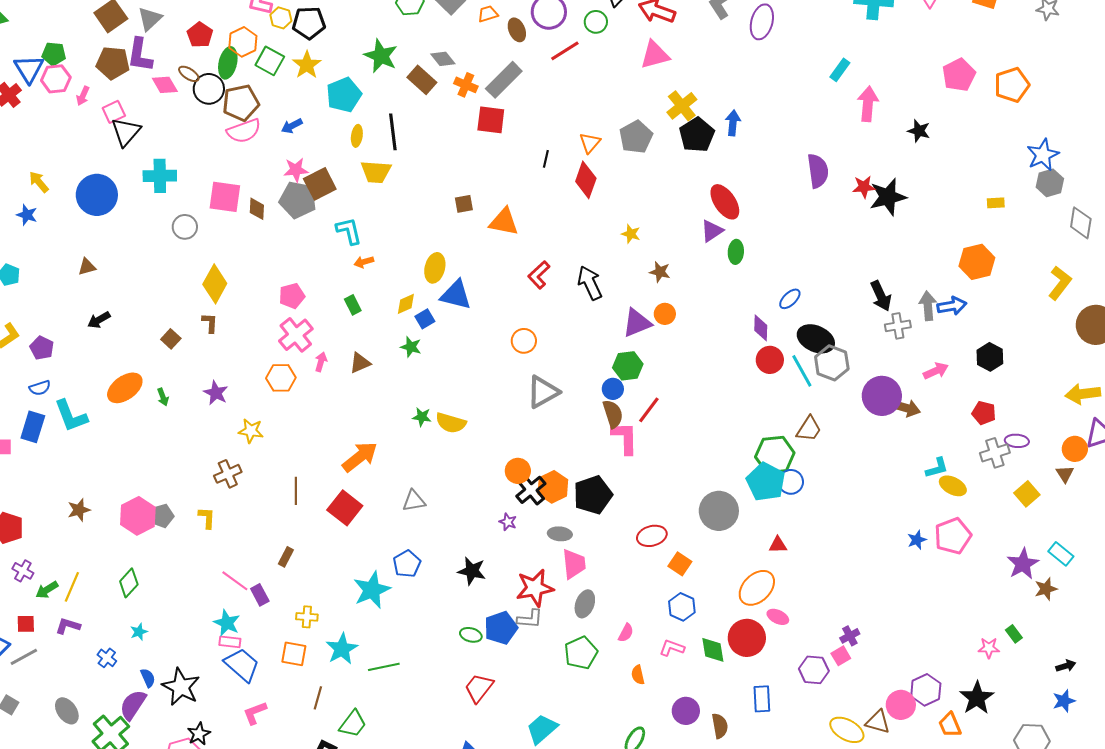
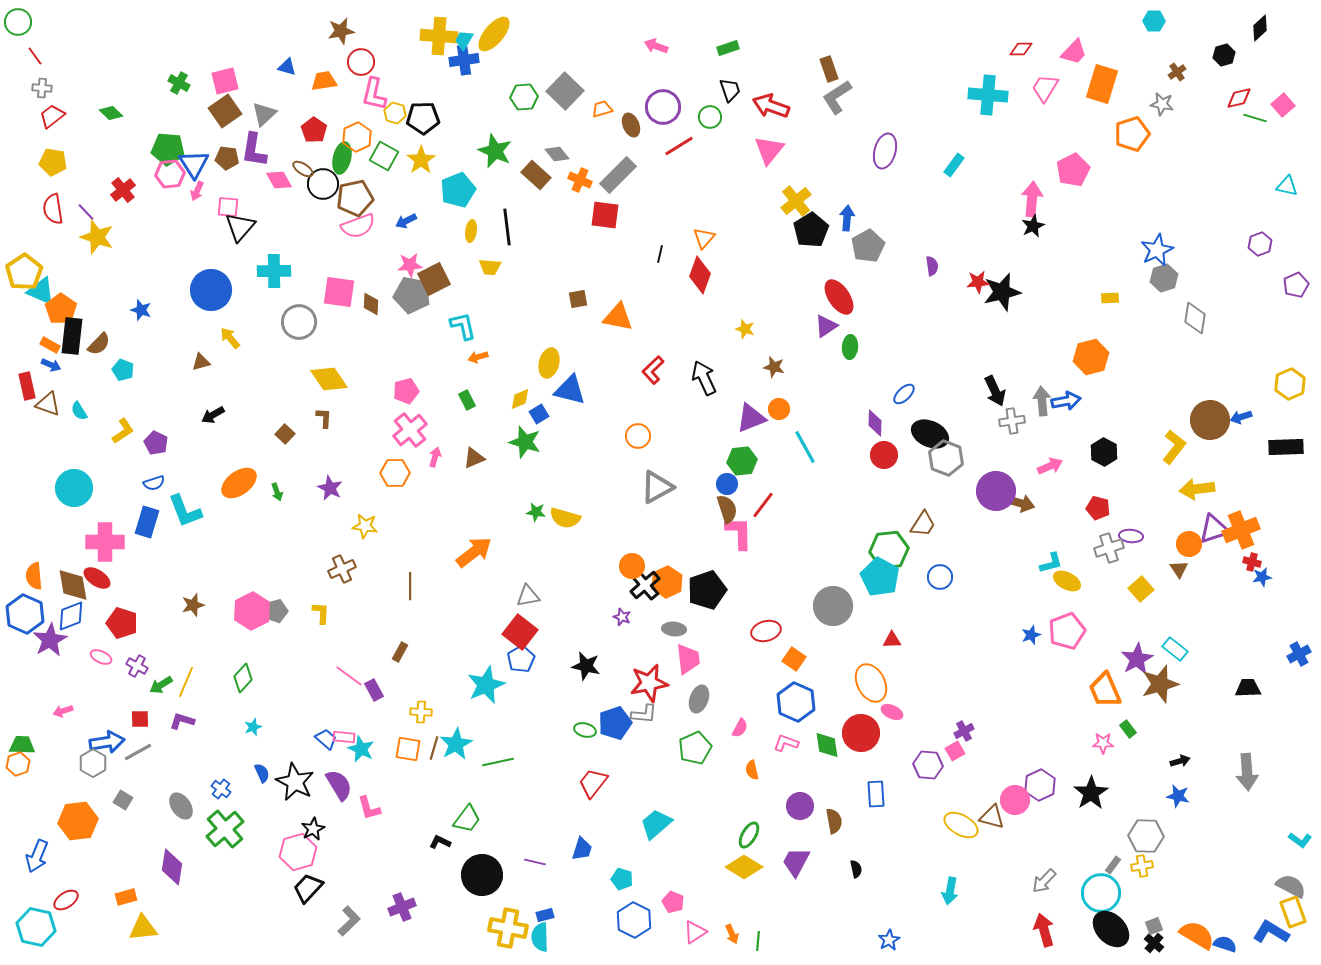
purple ellipse: (762, 22) -> (885, 151), moved
green pentagon: (54, 54) -> (168, 149), size x1.4
pink triangle: (655, 55) -> (769, 150), turned -36
brown pentagon: (113, 63) -> (227, 158), size x0.7
blue triangle: (29, 69) -> (194, 164), moved
orange pentagon: (1012, 85) -> (1132, 134), moved
pink arrow: (868, 104) -> (1032, 199), moved
pink square: (114, 112) -> (228, 207), turned 30
black star: (919, 131) -> (1033, 226), turned 30
gray pentagon: (636, 137) -> (868, 246), moved
purple semicircle: (818, 171) -> (932, 266), size x0.6
yellow trapezoid: (376, 172) -> (490, 267), size x0.7
yellow arrow: (39, 182) -> (230, 338), moved
gray circle: (185, 227) -> (299, 322), size x1.4
yellow L-shape: (1060, 283) -> (1174, 447), moved
yellow diamond: (215, 284) -> (329, 379), turned -63
green star: (411, 347) -> (525, 442), size x1.5
cyan line: (802, 371) -> (805, 447), moved
blue circle: (791, 482) -> (940, 577), moved
red square: (345, 508) -> (520, 632), moved
orange ellipse: (757, 588) -> (871, 683), turned -72
brown star: (1046, 589) -> (1160, 684), size x1.6
blue hexagon: (682, 607) -> (796, 702), size x1.4
cyan star: (227, 623) -> (361, 749), moved
blue cross: (107, 658) -> (221, 789), moved
blue trapezoid: (242, 665) -> (326, 739), moved, size x0.6
brown line: (318, 698) -> (434, 748), moved
blue star: (1064, 701) -> (1178, 796), turned 30
purple semicircle: (133, 705) -> (339, 785), moved, turned 116
pink L-shape: (255, 713) -> (369, 808), turned -84
orange trapezoid: (950, 725) -> (1105, 690), moved, size x1.4

